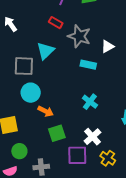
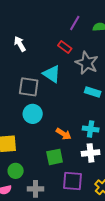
cyan triangle: (45, 51) -> (52, 74), turned -48
cyan cross: (90, 102) -> (91, 129), turned -35
orange arrow: (46, 111) -> (64, 134), moved
white cross: (92, 137) -> (91, 153), moved, turned 30

